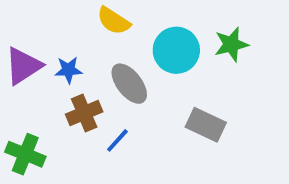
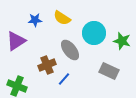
green star: (231, 44) -> (122, 41), moved, turned 30
blue star: (68, 70) -> (35, 20), moved

